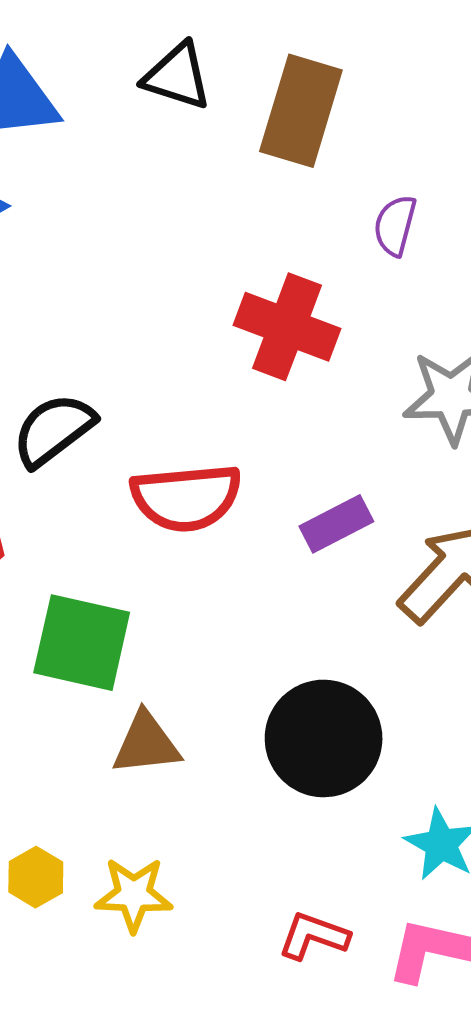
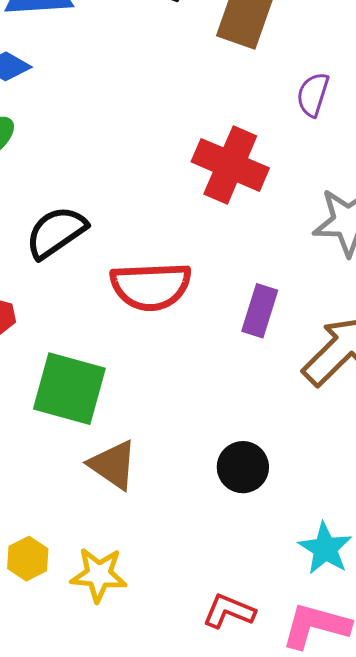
purple rectangle: (336, 524) -> (260, 311), turned -48
black circle: (324, 738) -> (243, 467), size x0.6
brown triangle: (146, 744) -> (113, 465), turned 38

